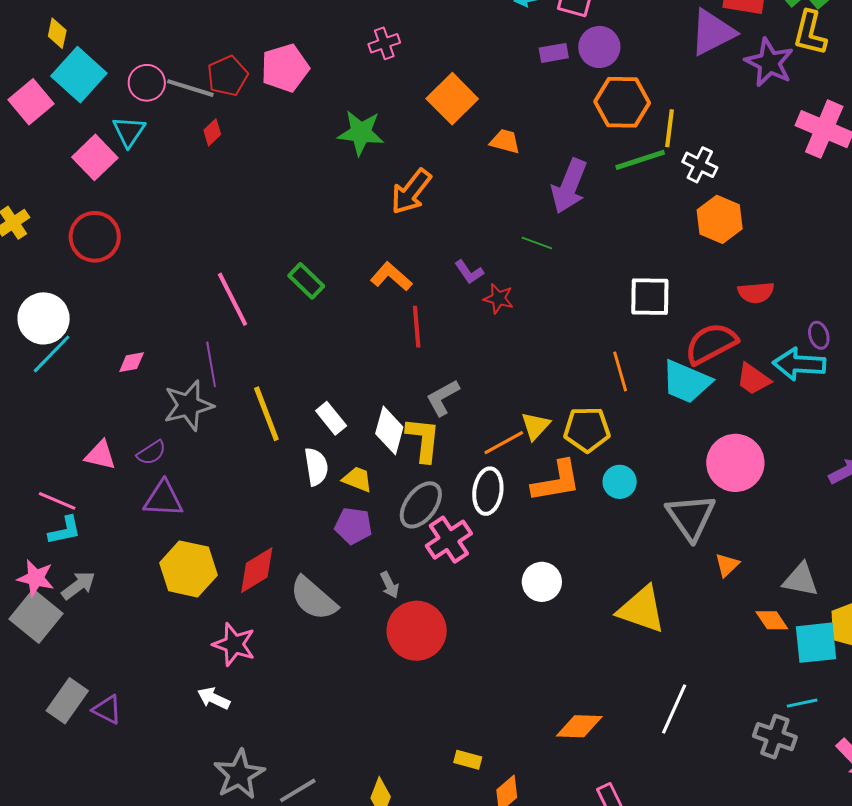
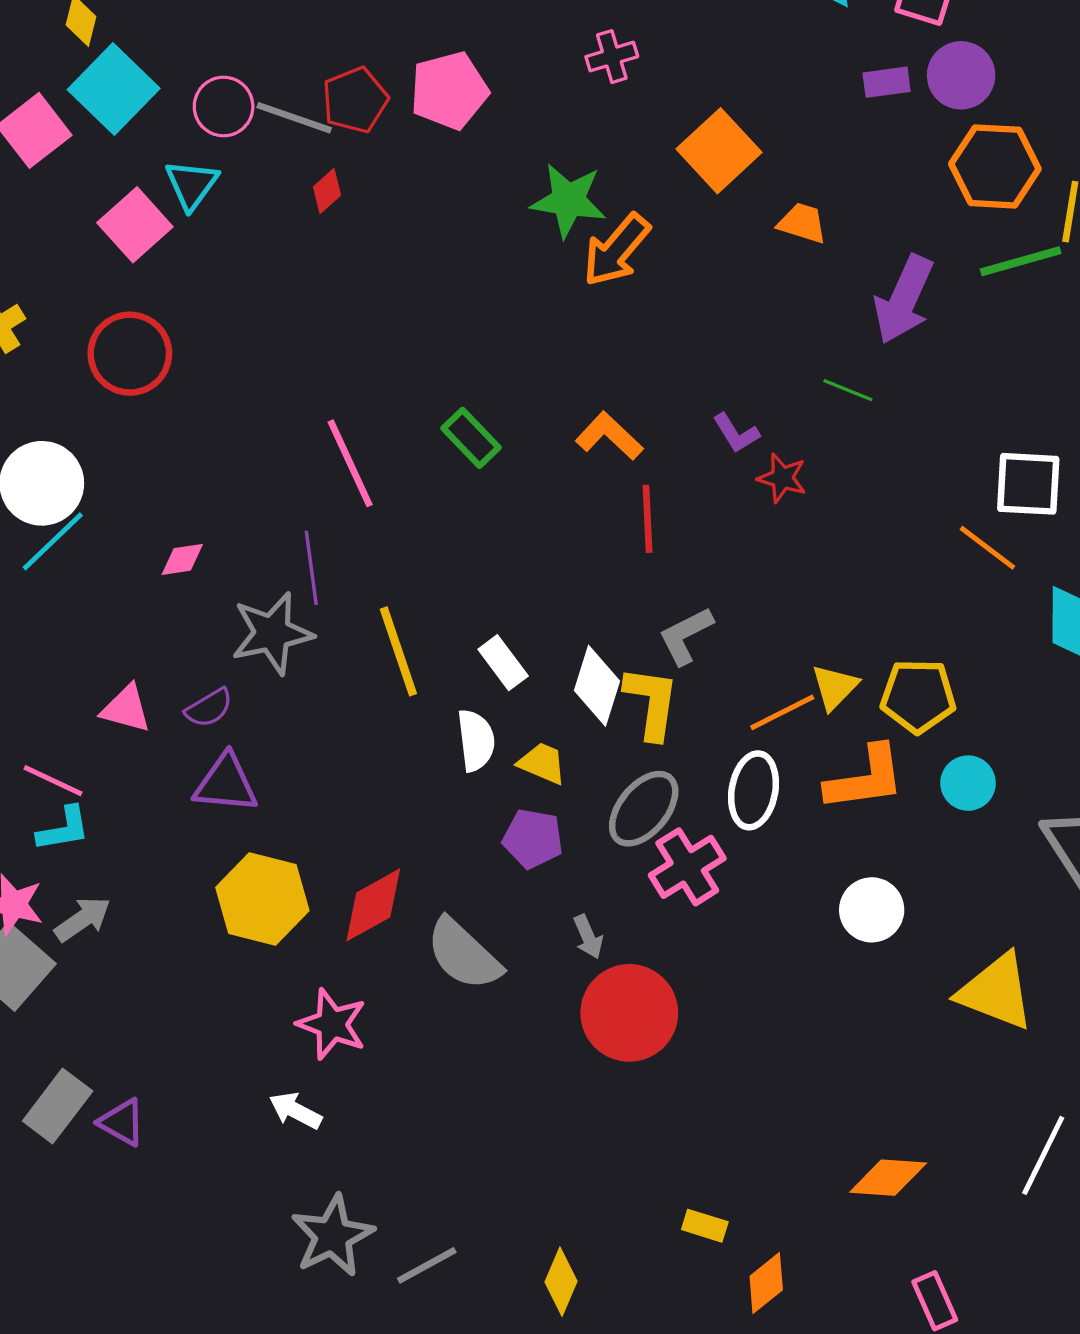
orange arrow: (411, 192) -> (616, 250), moved
orange line: (620, 371) -> (987, 548), moved, turned -39
white circle: (542, 582) -> (872, 910), moved

